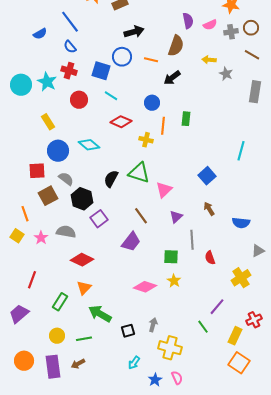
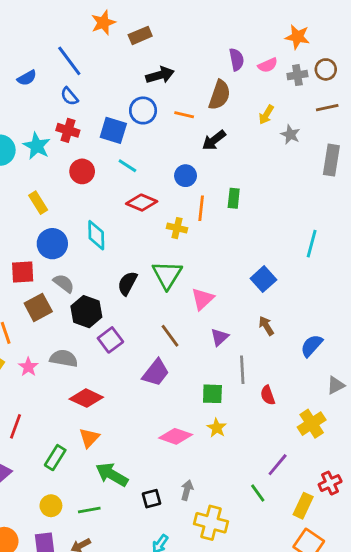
brown line: (252, 55) -> (327, 108), turned -42
yellow arrow: (209, 60) -> (266, 115), turned -64
cyan diamond: (89, 145) -> (96, 235), turned 50
green triangle: (139, 173) -> (167, 275), turned 45
blue semicircle: (241, 223) -> (312, 346), turned 126

